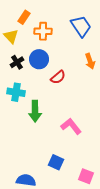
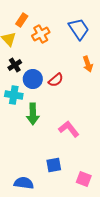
orange cross: (43, 31) -> (41, 34), turned -30
blue circle: (39, 59) -> (33, 79), moved
blue square: (56, 162) -> (54, 165), turned -35

